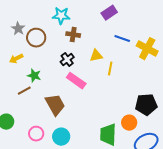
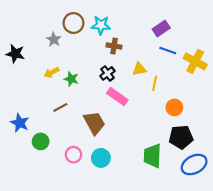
purple rectangle: (109, 13) -> (161, 29), moved
brown circle: (36, 38) -> (73, 23), moved
green star: (34, 76) -> (71, 79), moved
black pentagon: (146, 105) -> (181, 137), moved
orange circle: (129, 123) -> (174, 107), moved

